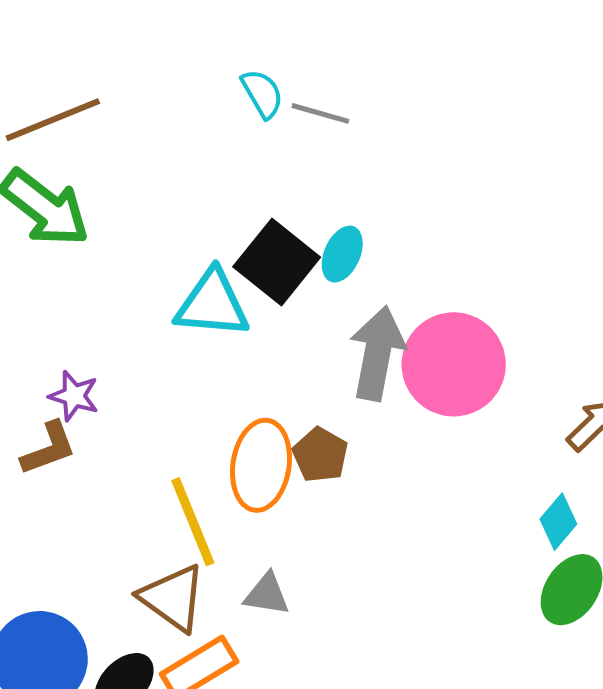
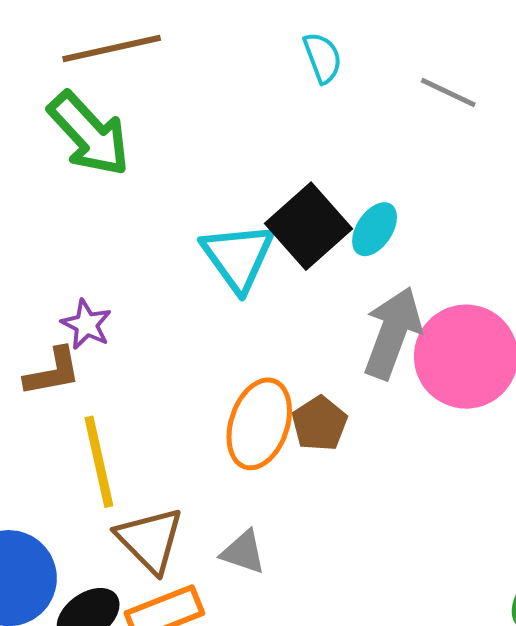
gray line: (320, 113) -> (448, 92), moved
cyan triangle: (212, 304) -> (238, 257), turned 40
yellow line: (193, 522) -> (99, 462), moved

